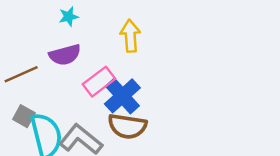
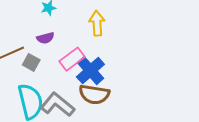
purple semicircle: (65, 55) -> (45, 38), size x0.7
gray square: (24, 116) -> (31, 62), moved

